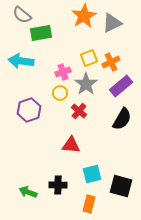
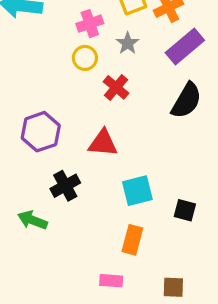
gray star: (86, 84) -> (128, 43), size x0.6
purple hexagon: (29, 110) -> (41, 132), moved
black cross: (58, 185) -> (65, 186), moved, turned -30
black square: (121, 186) -> (185, 210), size x0.6

